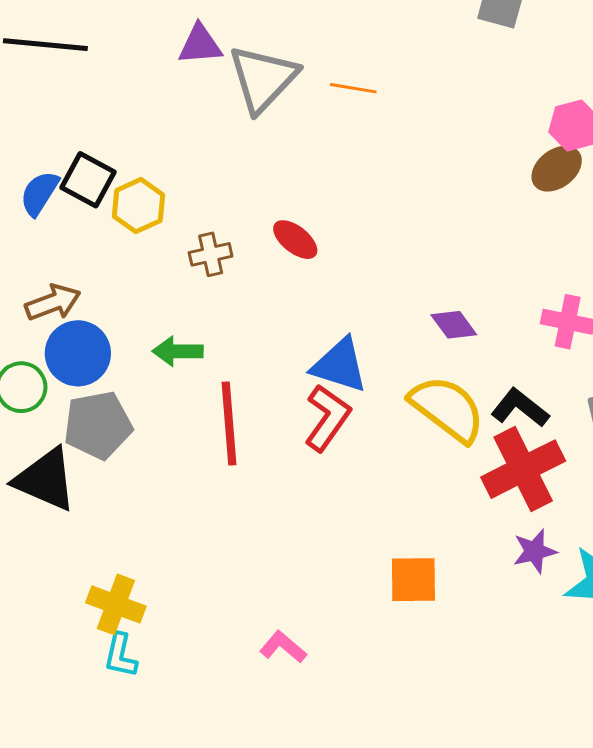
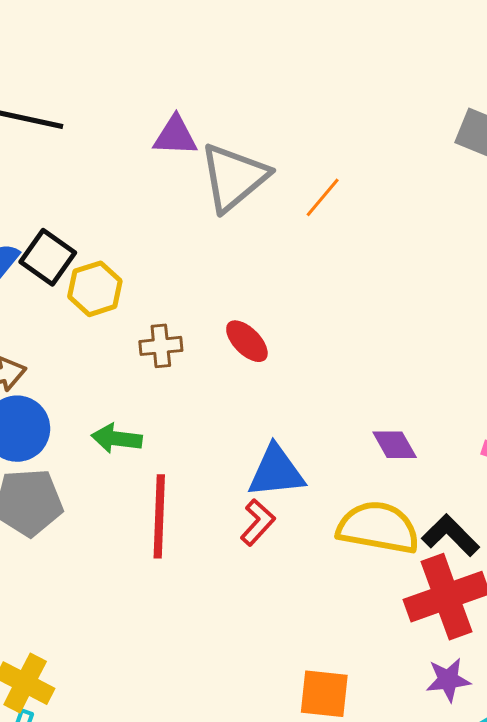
orange line: (353, 88) -> (323, 197), turned -66
blue triangle: (340, 365) -> (276, 472), turned -30
yellow semicircle: (447, 409) -> (378, 528), turned -34
red L-shape: (327, 418) -> (258, 522), size x0.7

